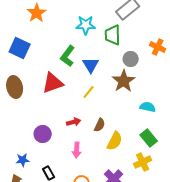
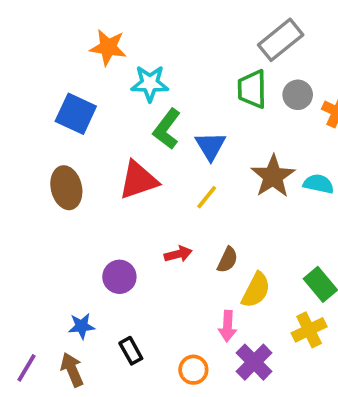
orange star: (37, 13) -> (108, 47), turned -30
cyan star: (86, 25) -> (150, 83), moved
gray circle: (131, 59) -> (298, 95), moved
cyan semicircle: (148, 107) -> (319, 184), moved
pink arrow: (77, 150) -> (228, 326), moved

